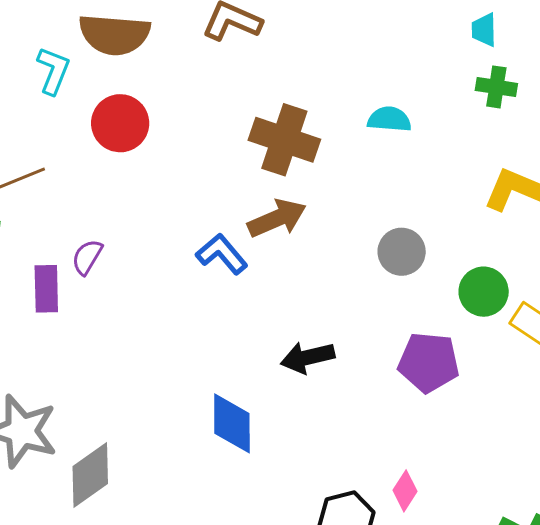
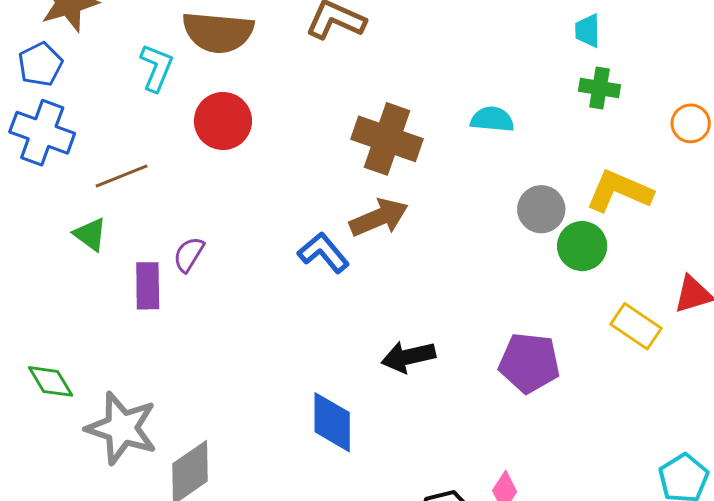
gray circle: (402, 252) -> (541, 209), moved
green circle: (484, 292) -> (582, 246), moved

